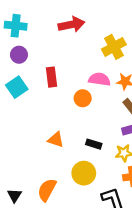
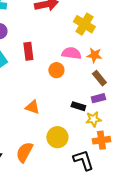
yellow cross: (114, 47) -> (84, 24), turned -30
black rectangle: (94, 144) -> (78, 106), moved

